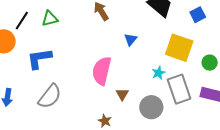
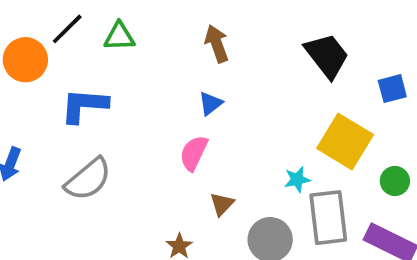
blue triangle: (131, 39) -> (210, 103), moved
pink semicircle: (102, 71) -> (194, 153), size x0.7

